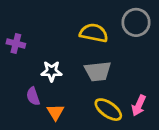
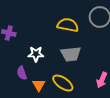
yellow ellipse: (108, 110) -> (63, 83), moved

